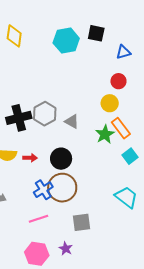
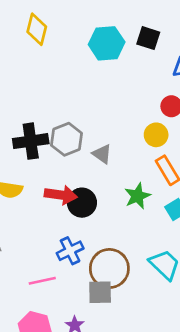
green star: (105, 134) -> (137, 196), moved
red arrow: (30, 158) -> (61, 195), moved, size x1.6
brown circle: (62, 188) -> (109, 268), moved
blue cross: (43, 190) -> (70, 251), moved

